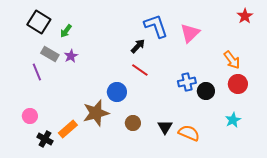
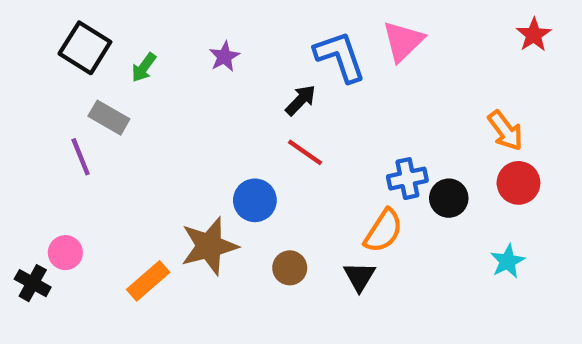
pink triangle: (190, 33) -> (403, 41), moved
purple star: (71, 56) -> (224, 57), moved
orange semicircle: (189, 133) -> (383, 231), moved, turned 100
black cross: (45, 139) -> (33, 283), moved

